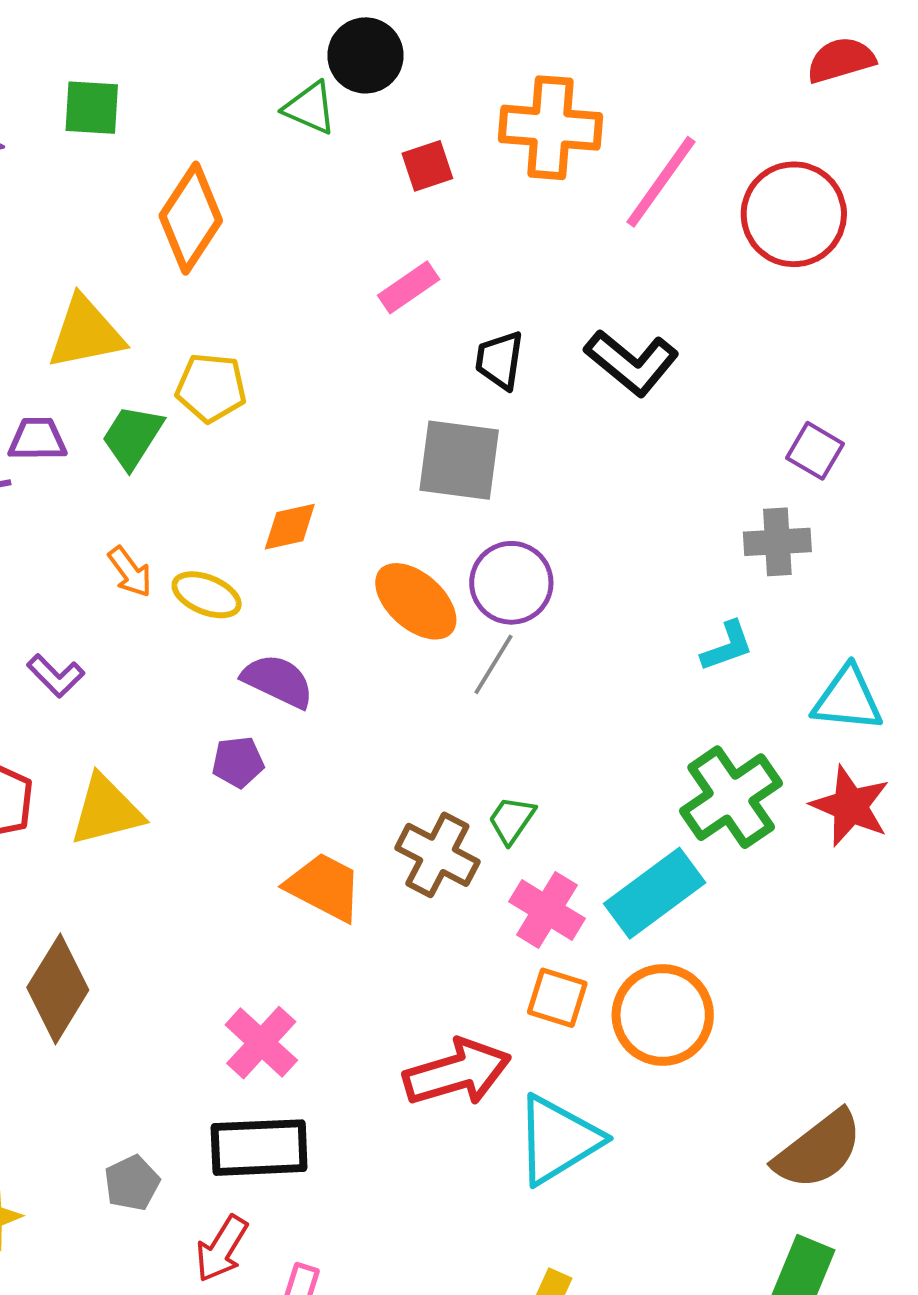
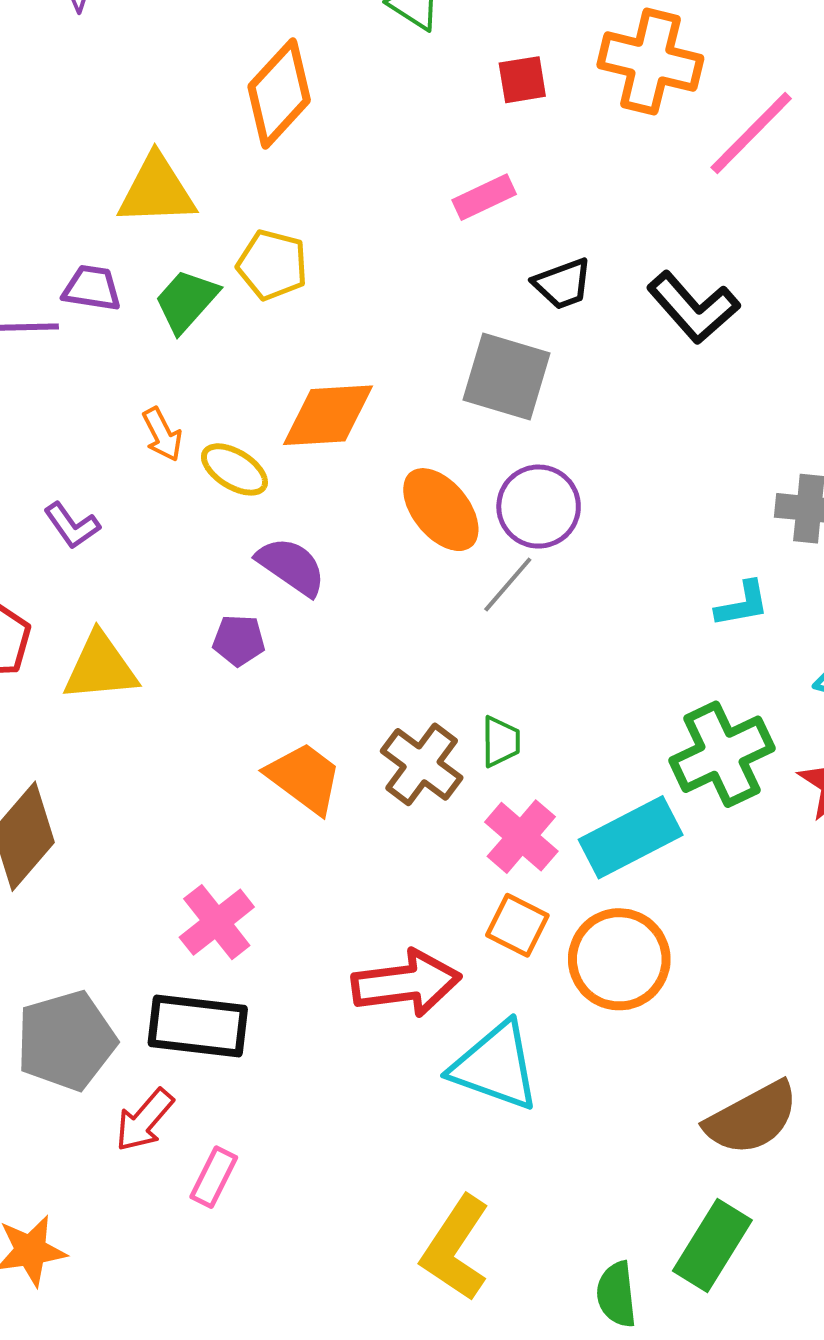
black trapezoid: (500, 360) -> (563, 284), turned -128
orange diamond: (290, 527) -> (328, 415), size x1.6
green trapezoid: (512, 820) -> (501, 742), turned 136
cyan triangle: (558, 1140) -> (495, 1066), turned 42
gray pentagon: (132, 1183) -> (66, 1041), size x1.8

